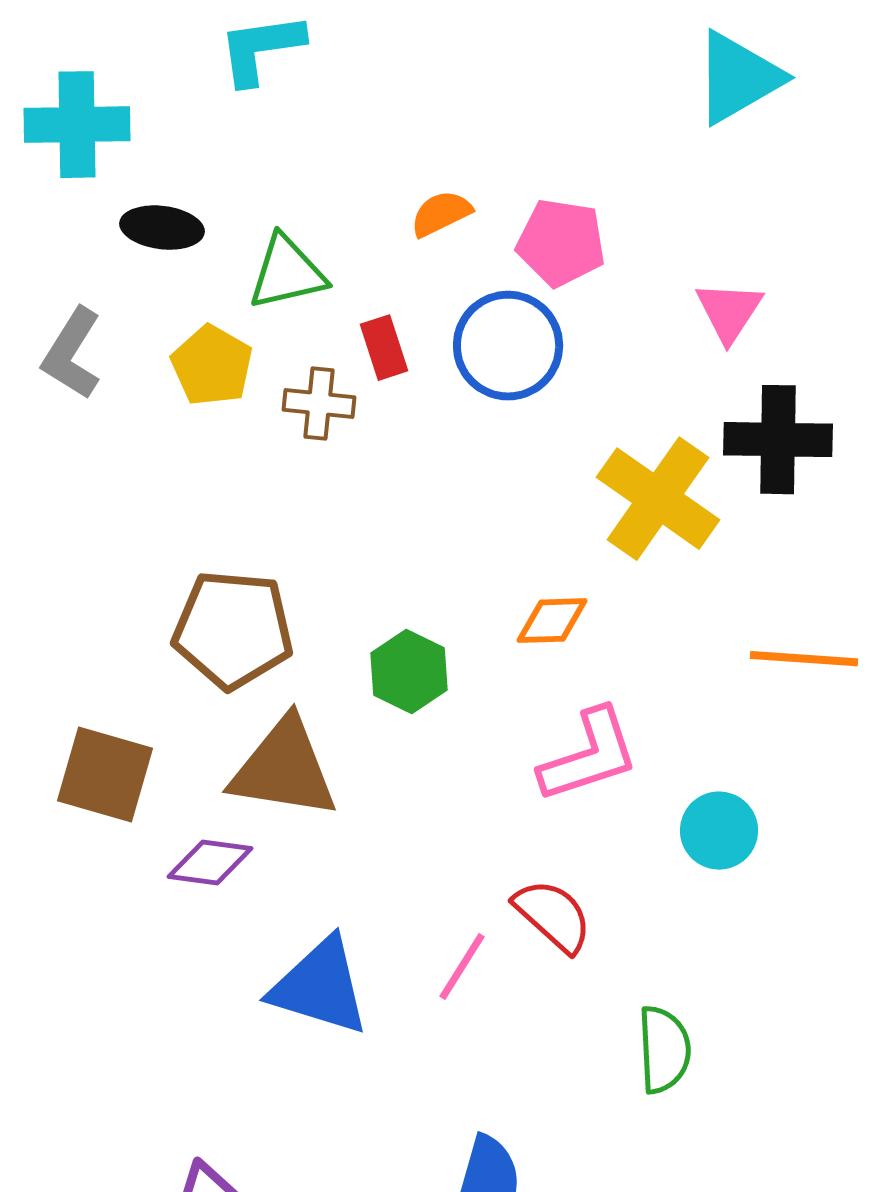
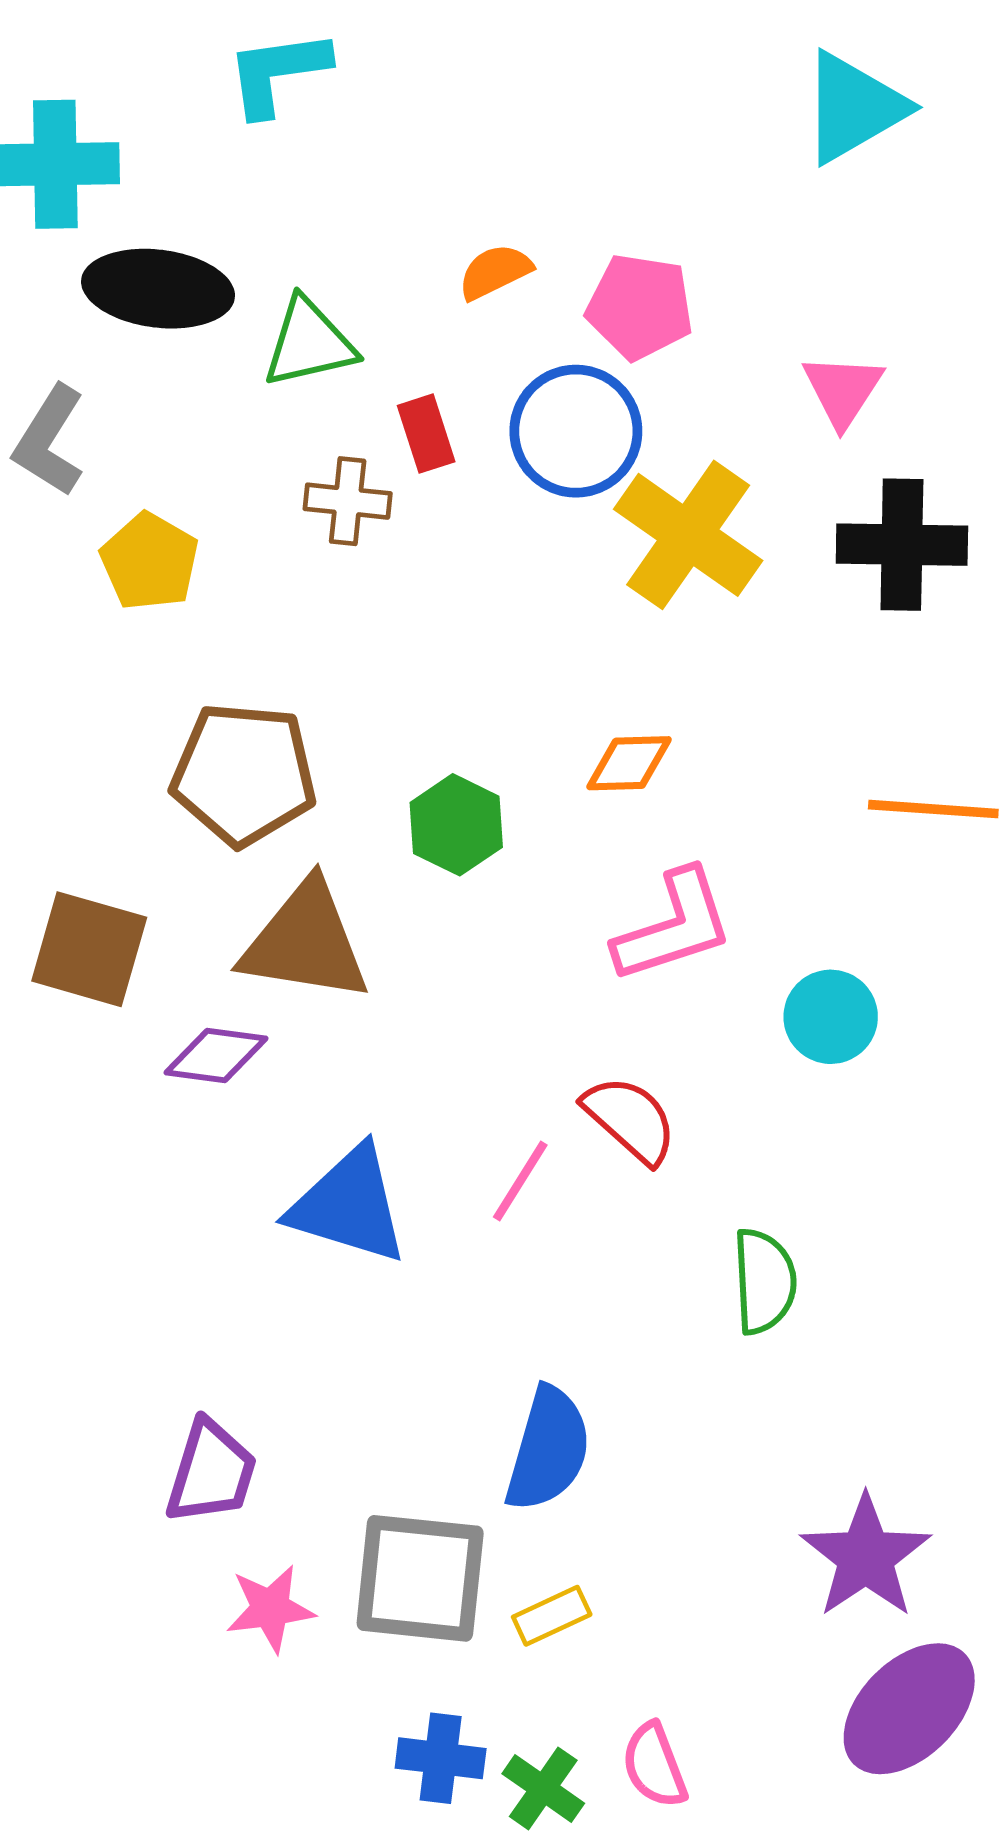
black ellipse: (162, 228) -> (158, 289), size x1.5
yellow pentagon: (212, 366) -> (150, 562), moved
yellow cross: (658, 499) -> (688, 535), moved

